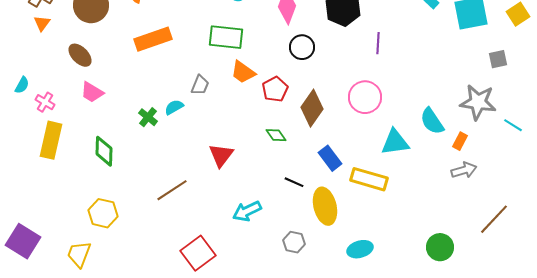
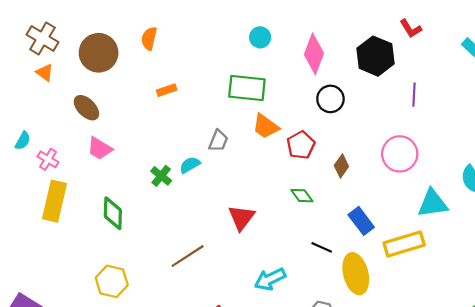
orange triangle: (42, 23) -> (45, 73), turned -30
orange rectangle: (153, 39) -> (167, 90), size x0.5
brown diamond: (312, 108) -> (341, 166), size x0.6
yellow rectangle: (369, 179) -> (404, 244), turned -33

